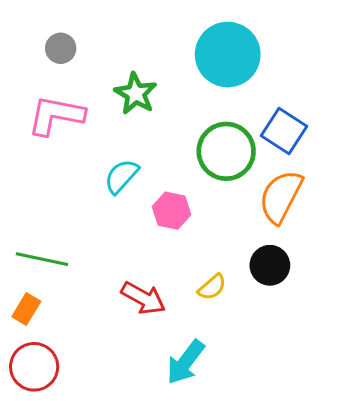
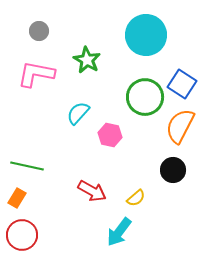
yellow semicircle: (212, 287) -> (136, 198), moved

